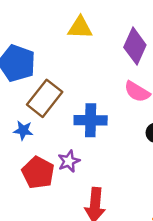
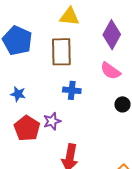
brown rectangle: (45, 98) -> (61, 52), moved, turned -44
blue cross: (91, 120) -> (72, 90), size x0.7

